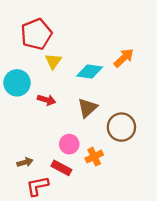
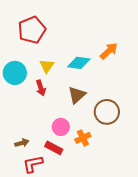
yellow triangle: (53, 61) -> (47, 66), moved
red arrow: (47, 100) -> (41, 88), turned 56

